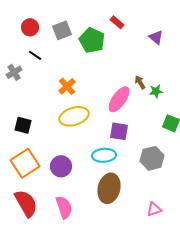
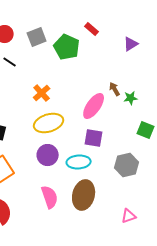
purple triangle: (156, 37) -> (131, 44), turned 49
purple circle: (61, 166) -> (48, 155), moved
pink semicircle: (64, 207) -> (50, 197), moved

